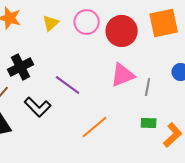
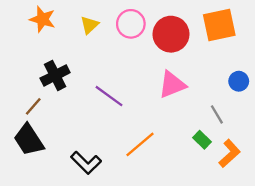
gray line: (148, 87) -> (217, 114), moved, turned -42
black L-shape: (38, 107) -> (86, 163), moved
green rectangle: (149, 123) -> (202, 140), turned 42

